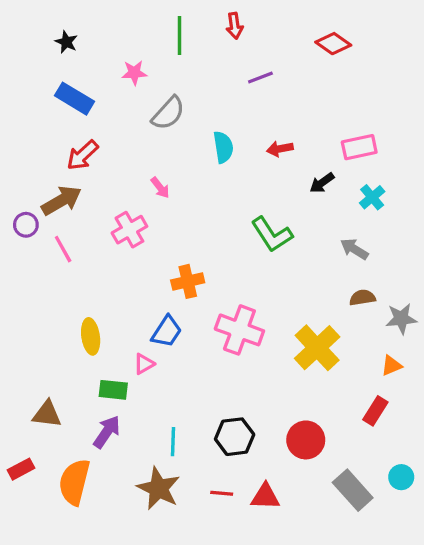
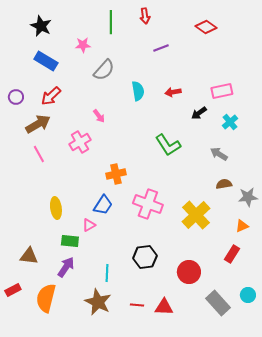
black star: (66, 42) -> (41, 26), size x1.5
purple circle: (26, 225) -> (16, 97), moved
black hexagon: (235, 437) -> (145, 257), moved

